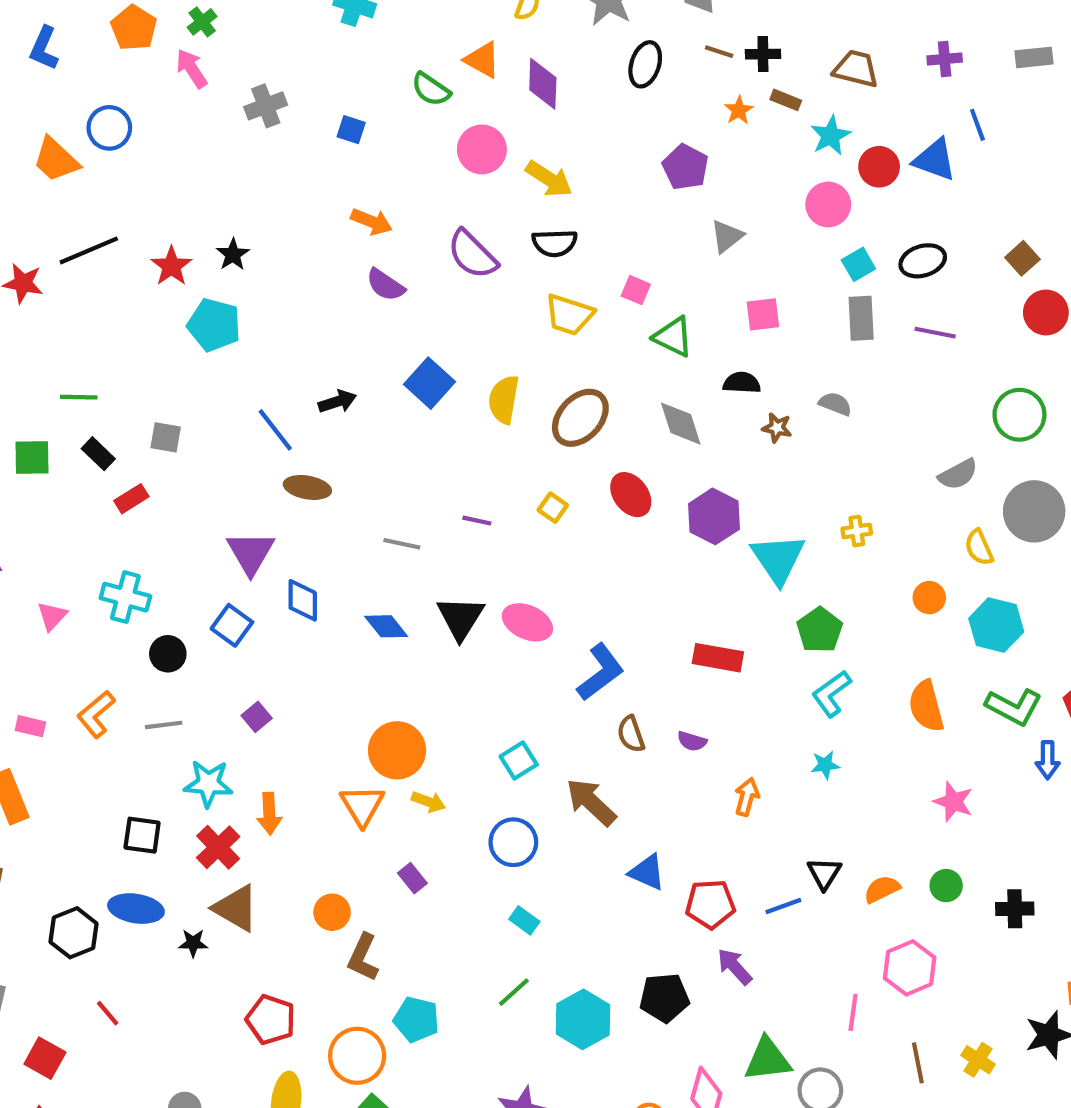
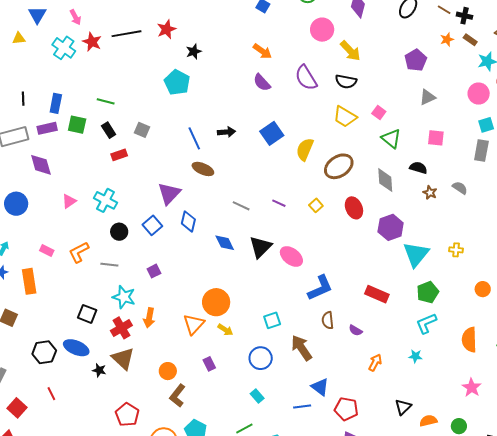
red star: (171, 266) -> (167, 29), moved
blue line: (783, 906) -> (302, 407), moved

